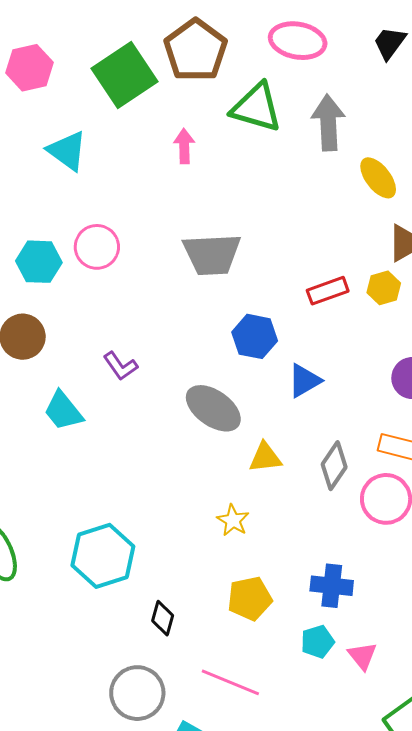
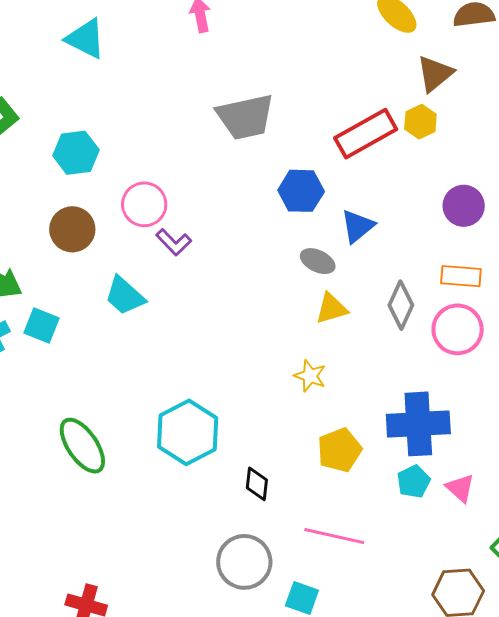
pink circle: (97, 247) -> (144, 204), moved
red rectangle: (328, 291) -> (366, 134), size x1.5
gray ellipse: (213, 408) -> (318, 261), moved, size x0.6
blue cross: (332, 586) -> (418, 424), size x1.5

